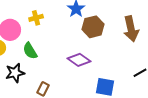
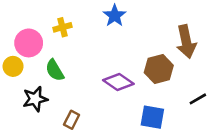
brown hexagon: (93, 27) -> (159, 69), moved

